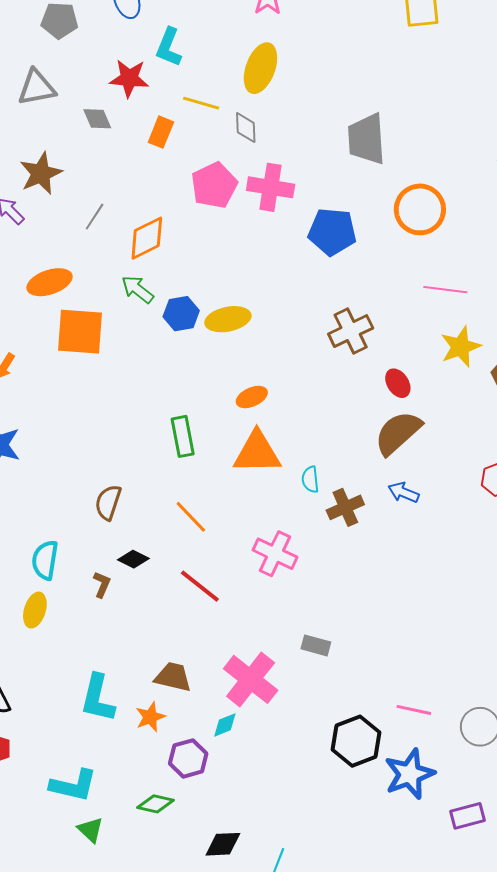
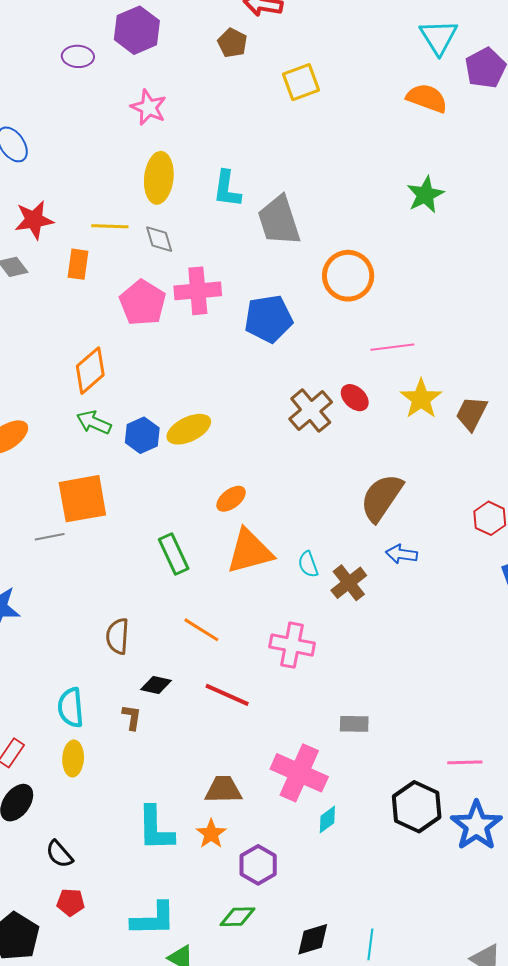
cyan L-shape: (169, 47) -> (227, 189), moved
gray line: (95, 217) -> (50, 537), moved, turned 60
orange square: (80, 332) -> (82, 499), moved
red ellipse: (398, 383) -> (355, 398), moved
cyan diamond: (225, 725) -> (327, 820), moved

